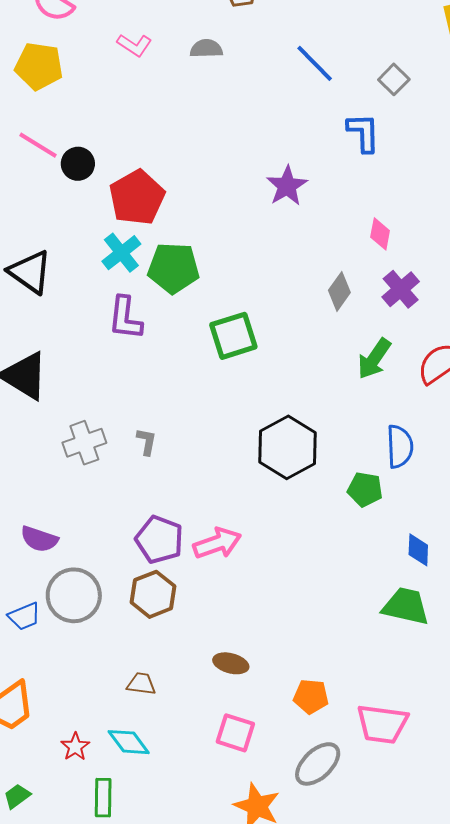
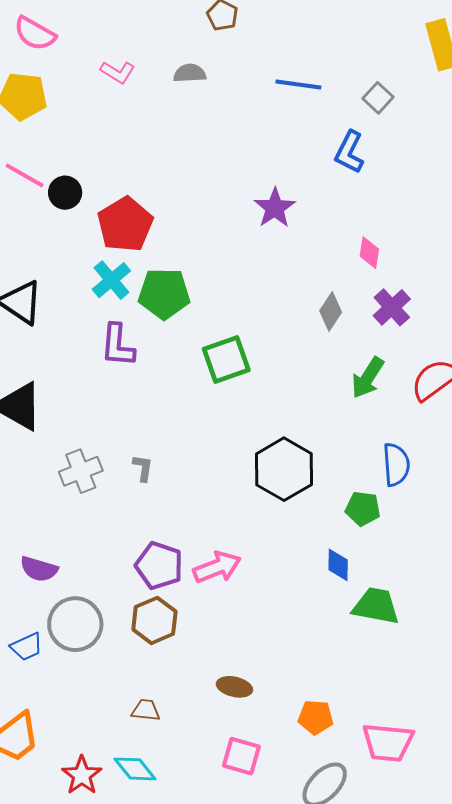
blue line: (315, 63) -> (298, 84), turned -36
blue L-shape: (363, 133) -> (349, 152), turned -150
blue diamond: (418, 550) -> (338, 565), moved
green trapezoid: (406, 606) -> (376, 606), moved
red star: (75, 747) -> (82, 775), size x1.4

